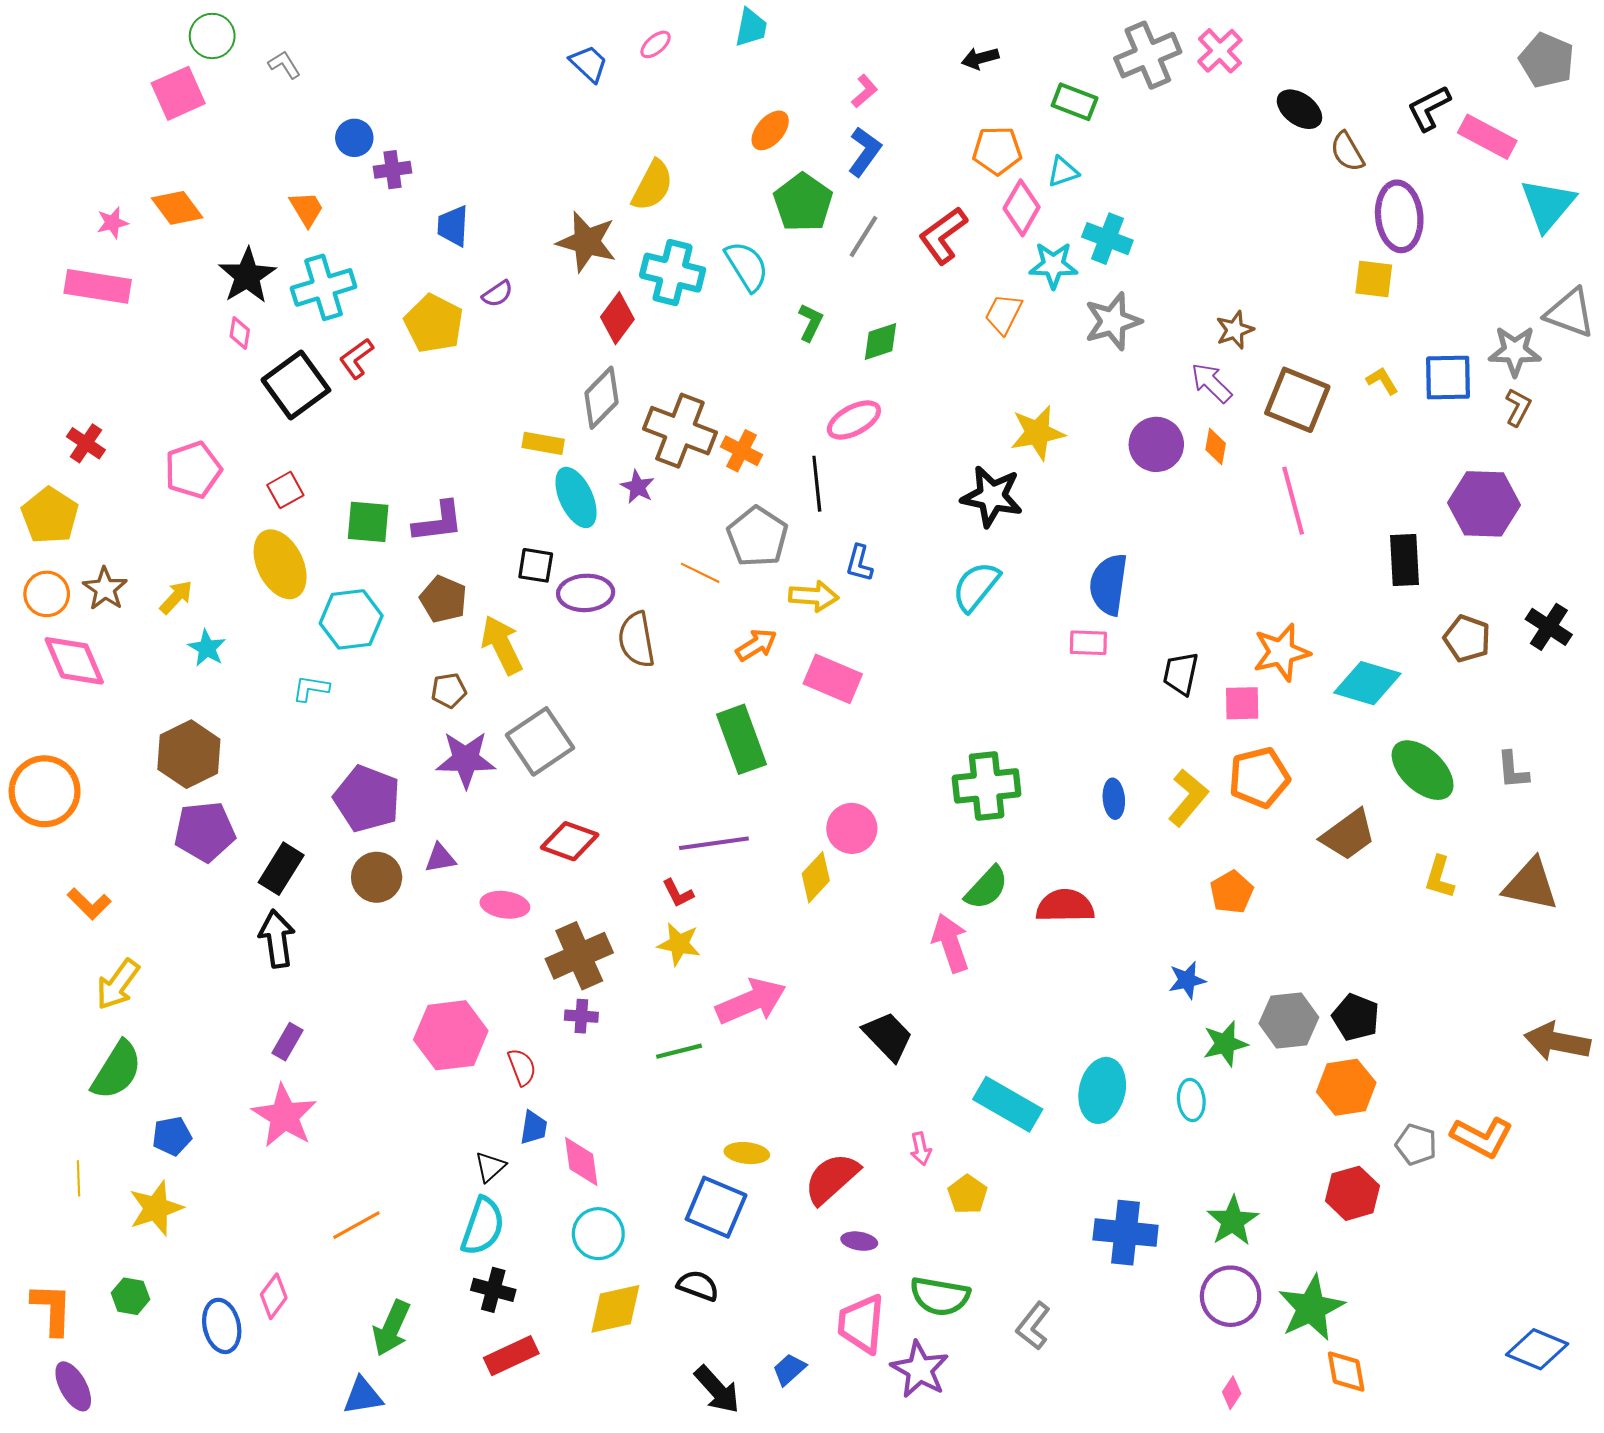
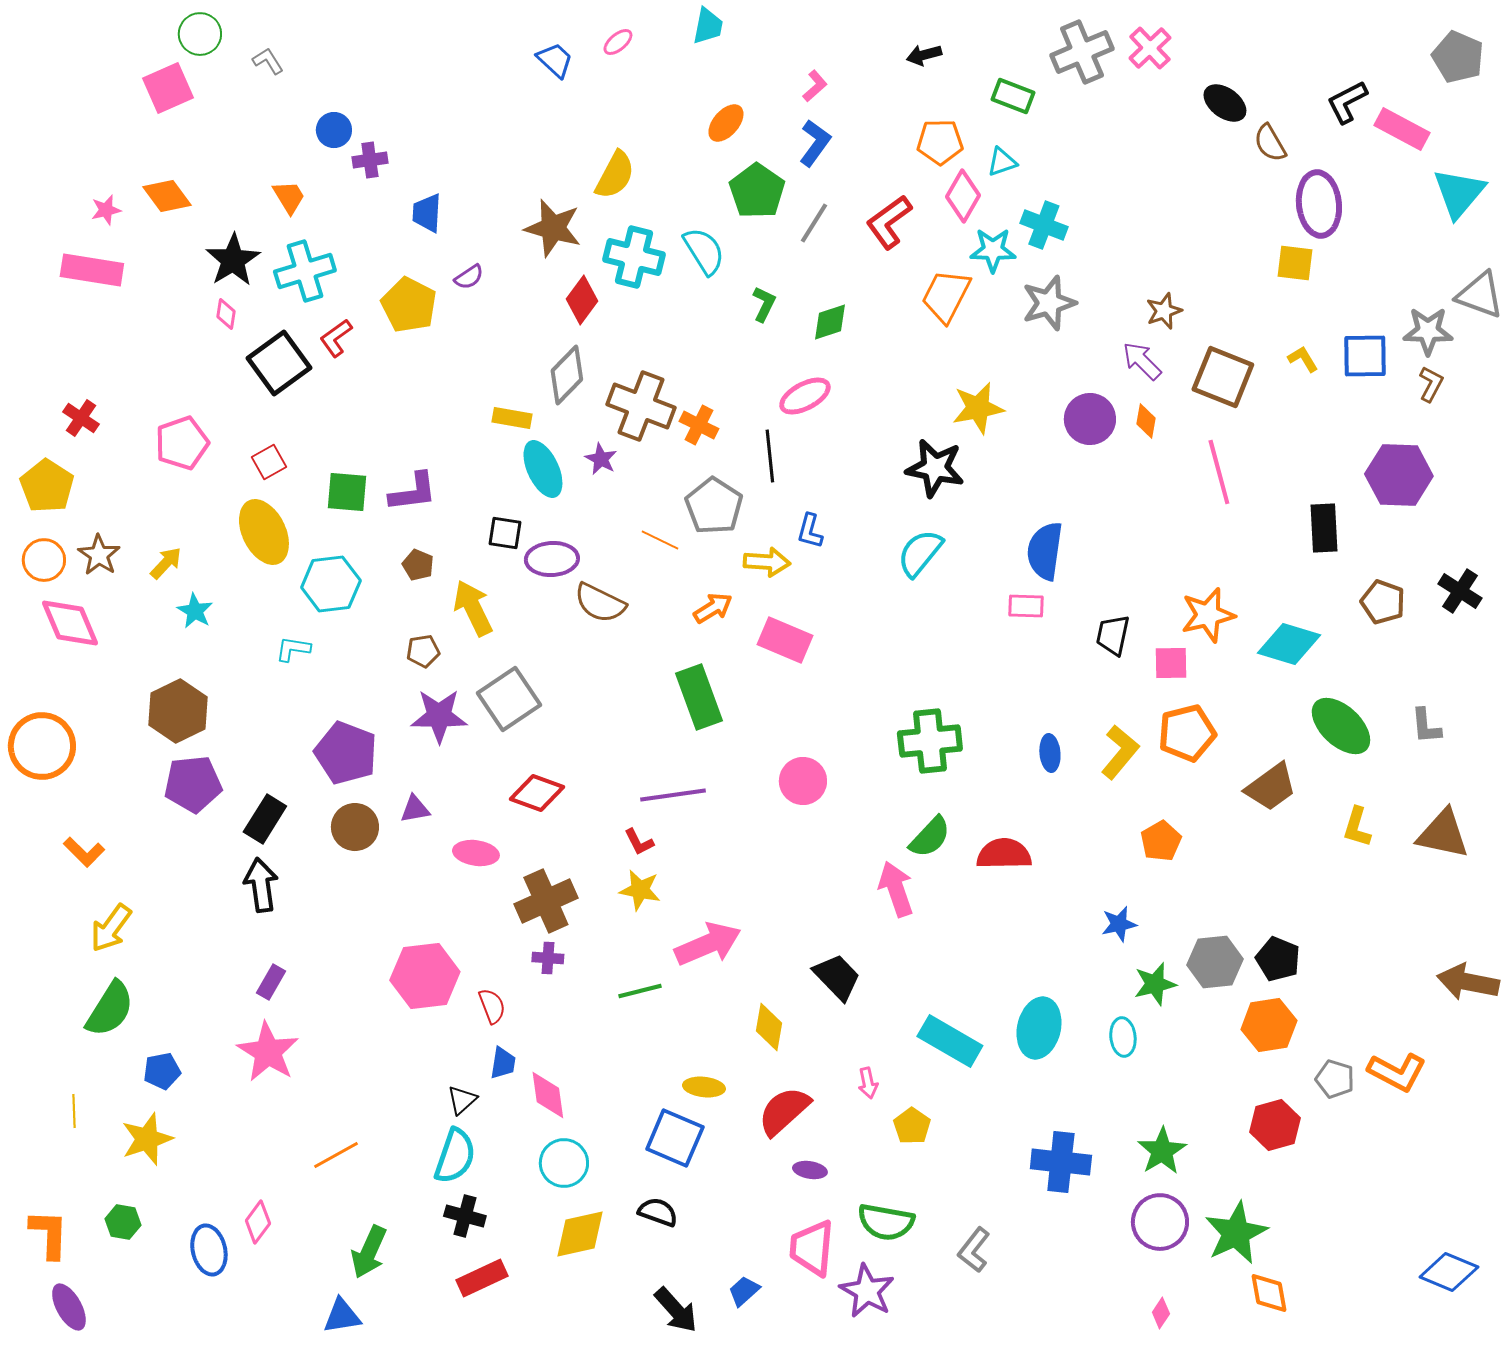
orange trapezoid: (1004, 314) -> (946, 296), size x1.4
brown pentagon: (443, 599) -> (418, 565), size x0.7
brown semicircle: (636, 640) -> (600, 603), turned -54
yellow diamond: (816, 877) -> (769, 1027), moved, turned -33

